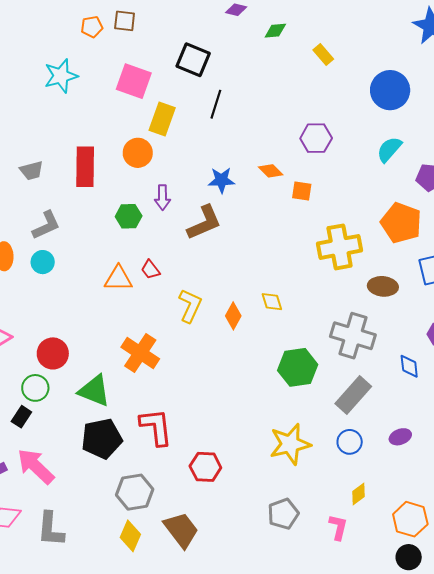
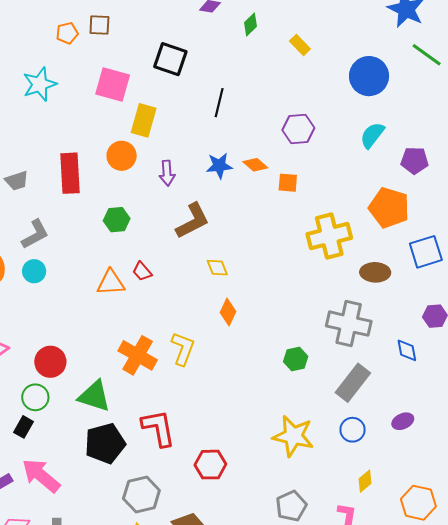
green diamond: (275, 31) -> (250, 25), turned -35
black line: (216, 104) -> (219, 103), moved
blue star: (221, 180) -> (219, 166), moved
purple arrow: (163, 197) -> (167, 173), moved
yellow diamond: (272, 302) -> (217, 268), moved
yellow L-shape: (190, 306) -> (183, 349), moved
green hexagon: (298, 367) -> (296, 359), size x0.6
yellow star: (290, 444) -> (293, 436), turned 30

